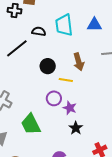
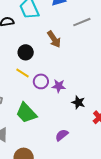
yellow line: (66, 80) -> (23, 73), moved, turned 40
black star: (76, 128) -> (78, 102), moved

